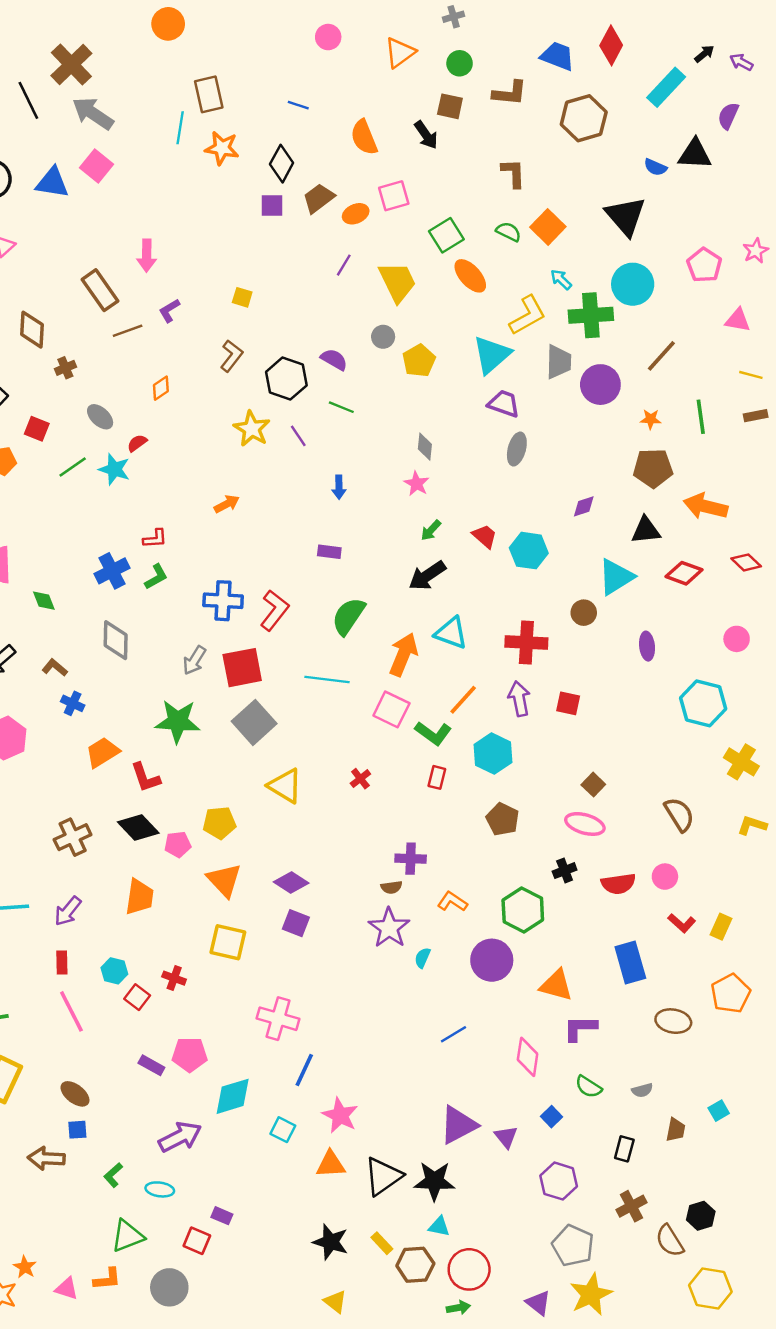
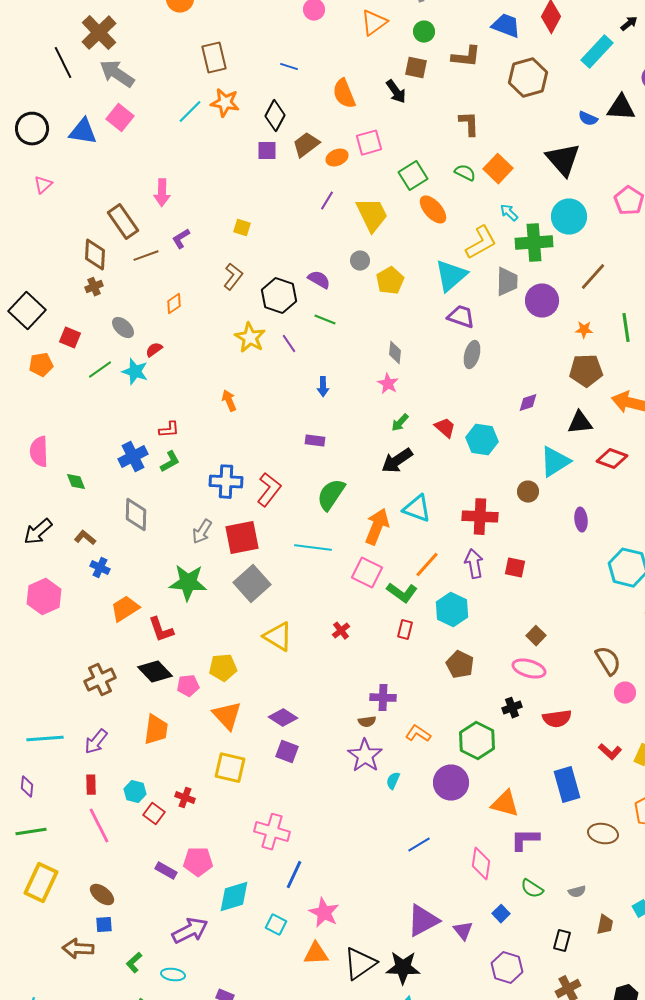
cyan line: (180, 128) -> (190, 112), moved, turned 36
brown diamond: (32, 330) -> (95, 255), moved
orange arrow: (227, 504) -> (229, 401), turned -85
pink circle: (665, 877) -> (625, 693), moved

